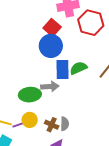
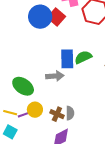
blue circle: (51, 46) -> (40, 17), moved
green ellipse: (30, 95) -> (23, 86), moved, turned 40

